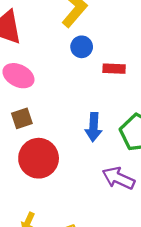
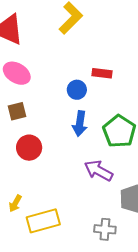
blue circle: (82, 47) -> (77, 90), moved
red circle: (39, 158) -> (29, 148), size x0.7

